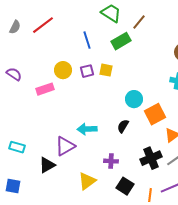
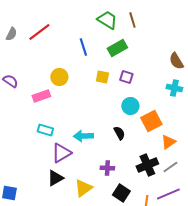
brown line: (139, 22) -> (132, 20), moved, turned -56
purple square: (87, 71) -> (126, 77), moved, turned 32
black semicircle: (123, 126) -> (119, 133), turned 120
cyan rectangle: (17, 147) -> (45, 130), moved
black triangle: (47, 165) -> (55, 178), moved

